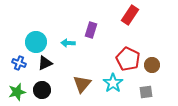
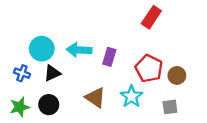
purple rectangle: (91, 30) -> (109, 57), moved
cyan arrow: (68, 43) -> (79, 50), size x1.5
brown triangle: (82, 84) -> (95, 98), turned -36

